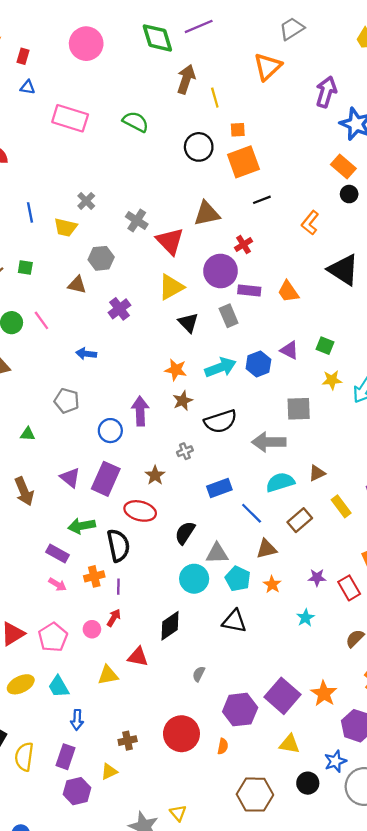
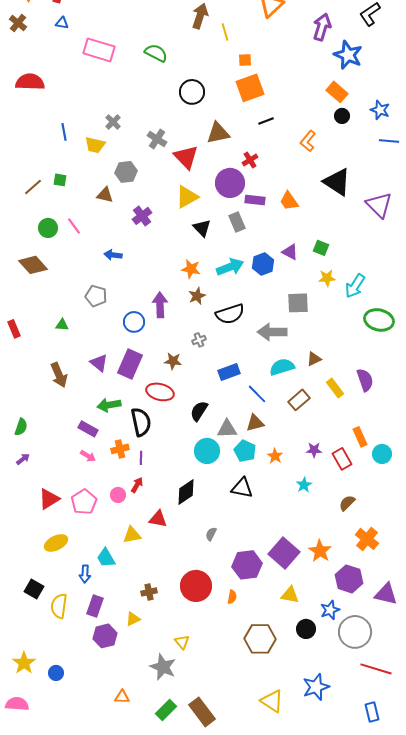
black circle: (199, 147) -> (192, 92), moved
brown star: (155, 475) -> (173, 361), turned -30
brown triangle: (266, 549) -> (255, 423), moved
cyan trapezoid: (59, 687) -> (106, 558), moved
blue arrow: (77, 720) -> (85, 574), moved
yellow triangle: (178, 813) -> (182, 642), moved

